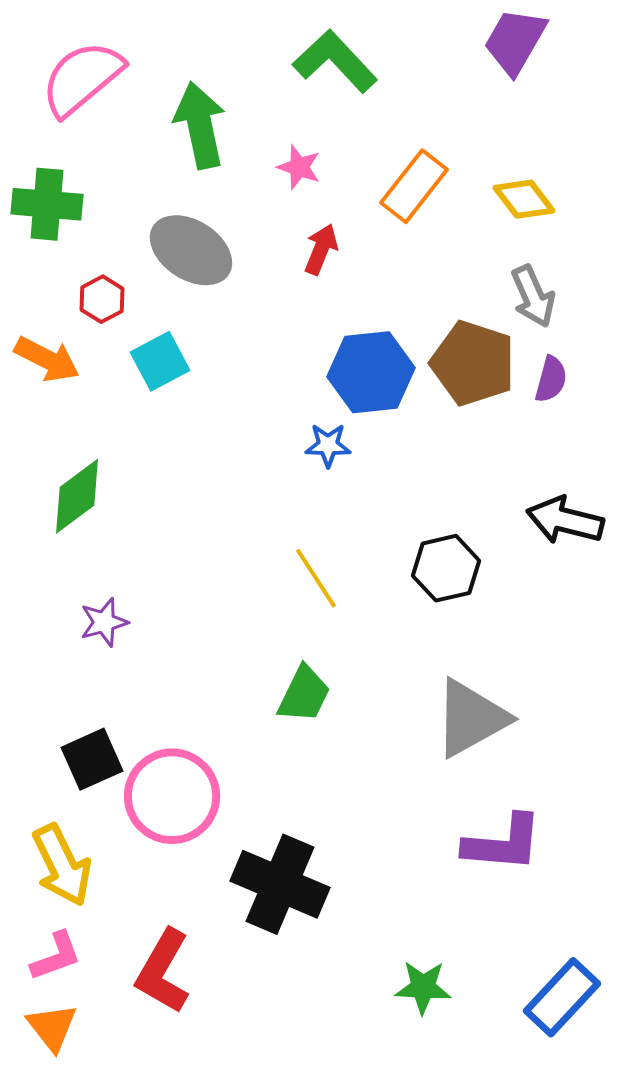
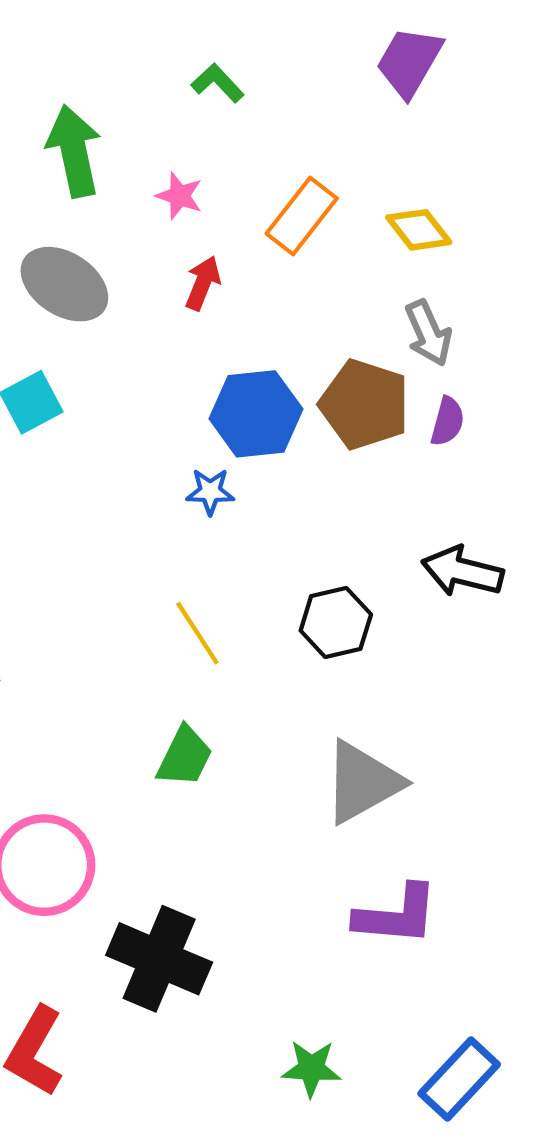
green L-shape: (335, 61) -> (218, 83), size x0.6

